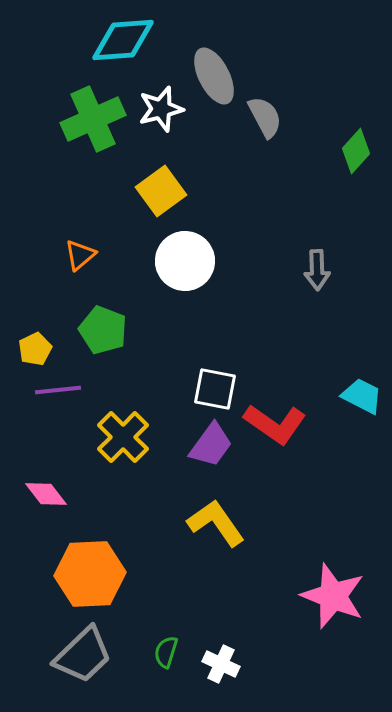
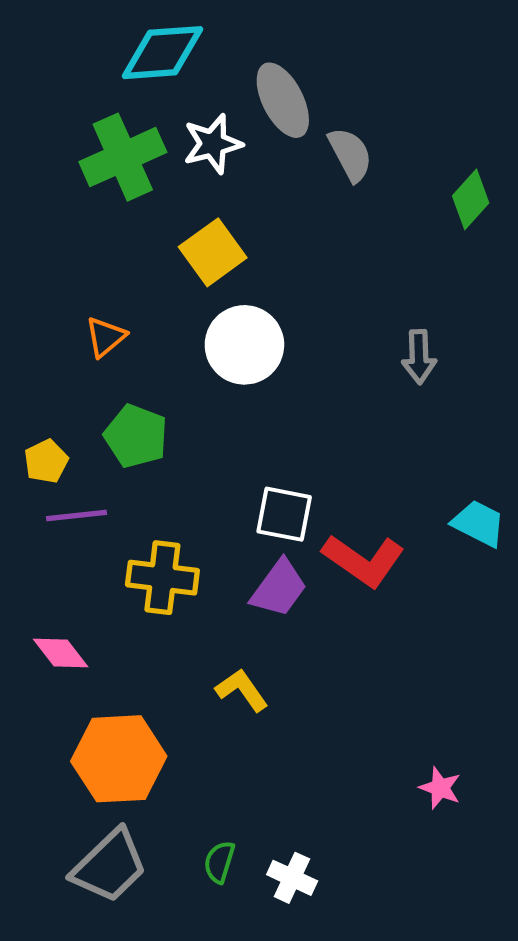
yellow cross: (123, 437) -> (162, 578), turned -38
yellow L-shape: (216, 523) -> (242, 690), moved, size x0.7
pink star: (333, 596) -> (440, 788), size x0.5

